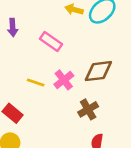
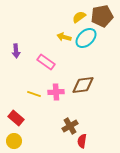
pink cross: (64, 80) -> (56, 92), turned 35
brown cross: (88, 109) -> (70, 126), moved

